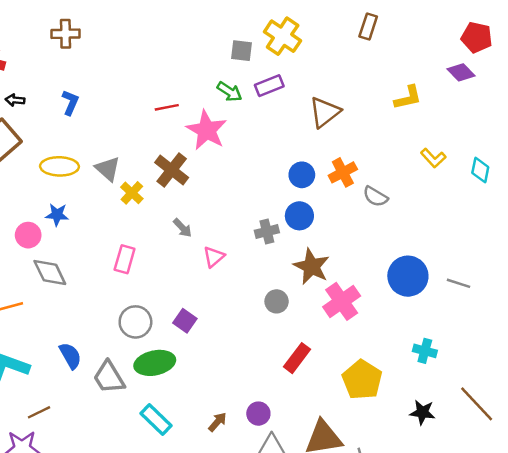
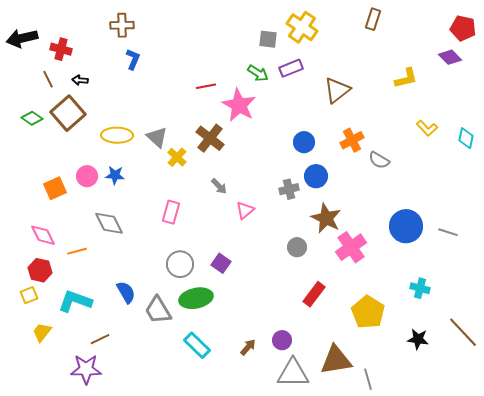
blue L-shape: (70, 102) -> (133, 59), moved
blue circle: (302, 175) -> (304, 142), moved
pink circle: (28, 235) -> (87, 176), moved

